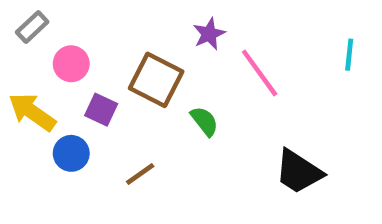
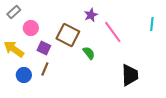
blue circle: (71, 153) -> (24, 75), moved
black trapezoid: (299, 172) -> (130, 75), turned -125
brown line: (140, 174) -> (45, 69), moved, turned -32

